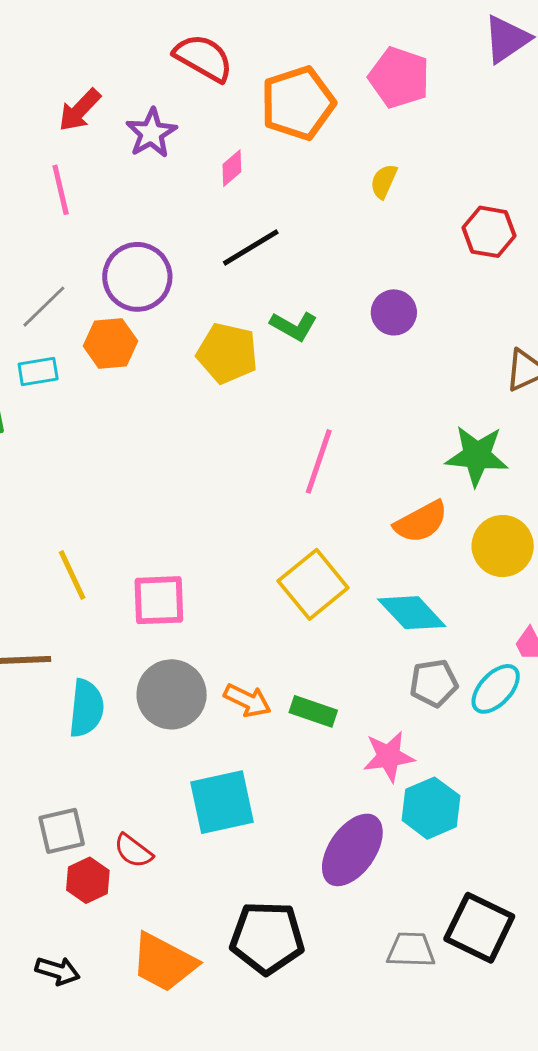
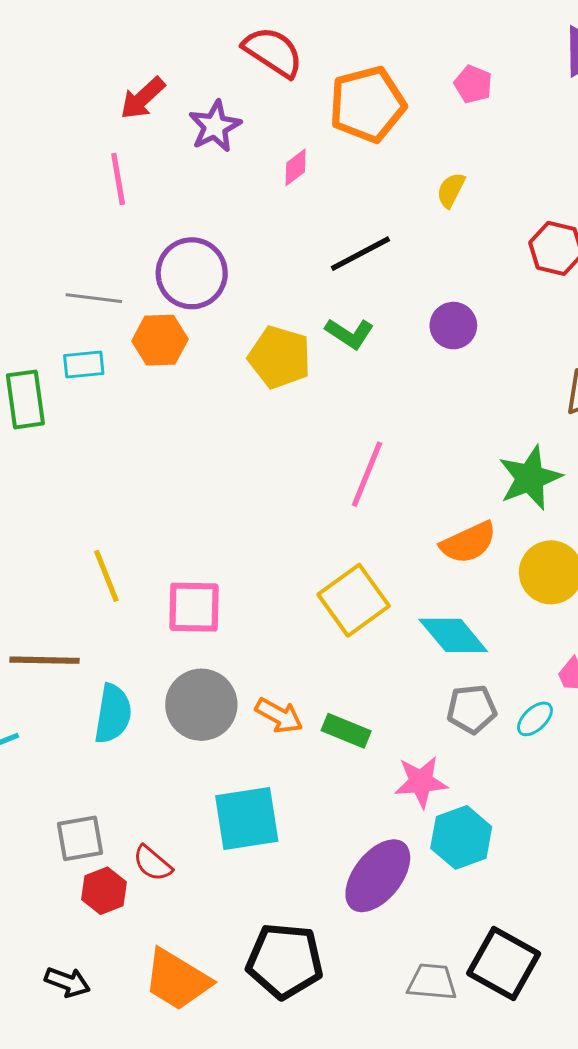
pink pentagon: (399, 78) -> (473, 84), size x0.6
black line: (251, 247) -> (360, 254), moved
gray line: (44, 307) -> (94, 298), turned 48
green star: (477, 456) -> (530, 478), turned -30
cyan ellipse: (496, 689) -> (535, 719), size x0.7

